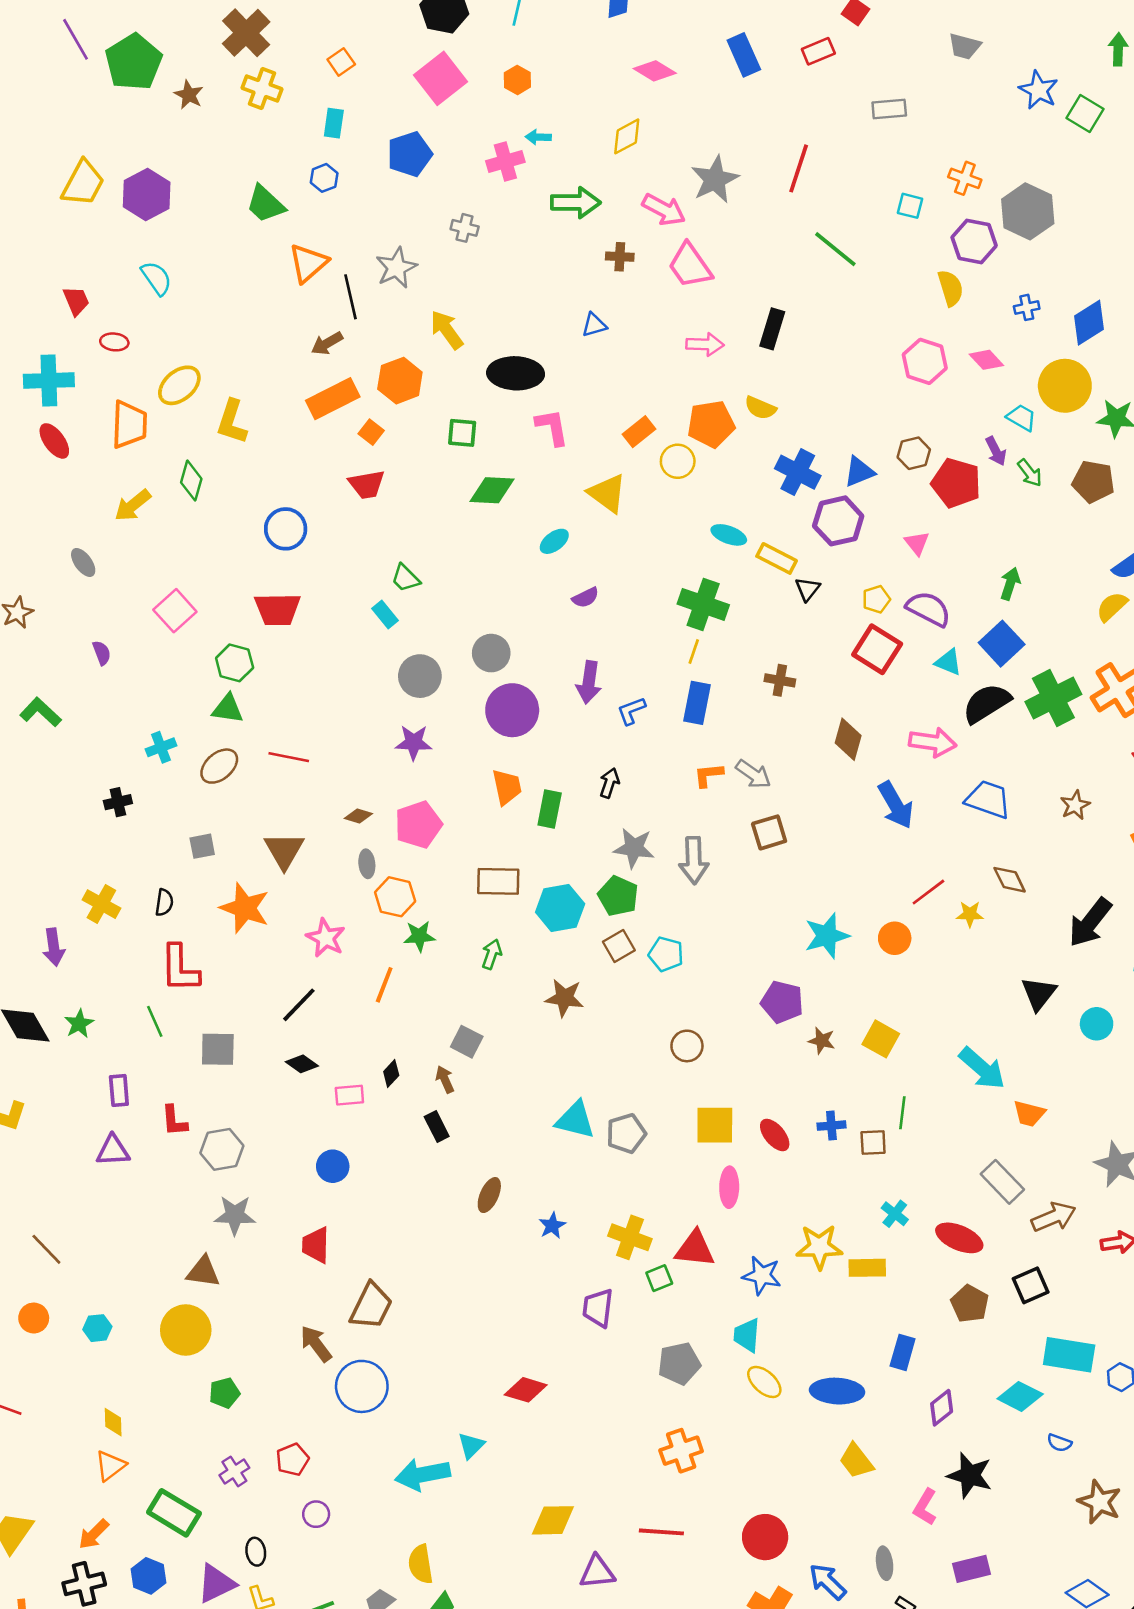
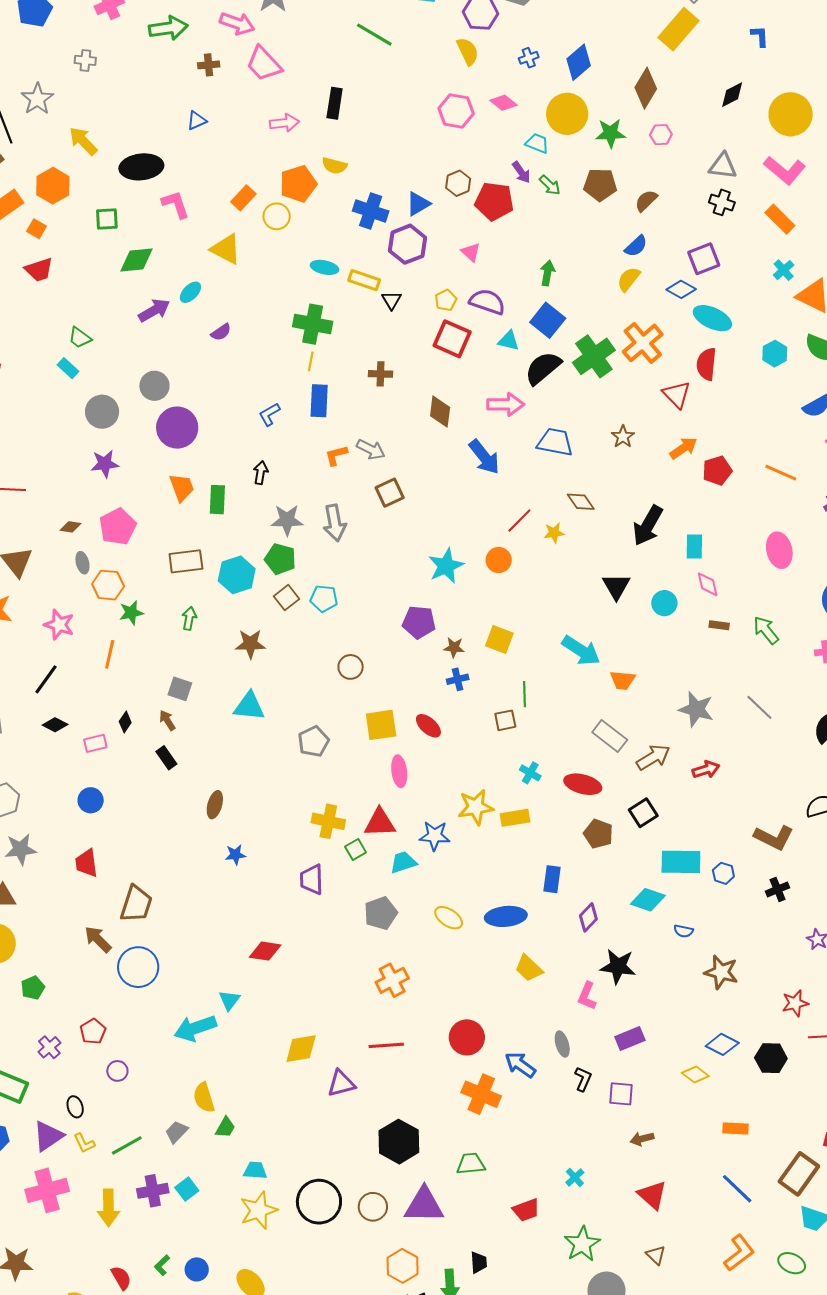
purple arrow: (589, 682) -> (154, 310), moved, turned -120
cyan triangle: (575, 1120) -> (249, 706), moved
blue cross: (831, 1126) -> (458, 679), moved
blue star: (552, 1226) -> (235, 855), moved, turned 30
cyan trapezoid: (747, 1335) -> (403, 862), moved, turned 76

